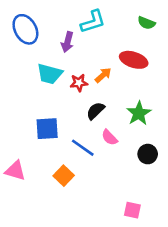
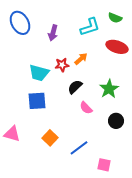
cyan L-shape: (93, 22) -> (90, 27), moved
red ellipse: (134, 60) -> (117, 47), moved
cyan trapezoid: (50, 74) -> (39, 73), moved
blue line: (83, 148) -> (79, 148), moved, turned -72

